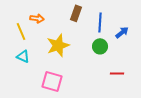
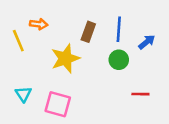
brown rectangle: (76, 13) -> (88, 32), moved
cyan triangle: (23, 56) -> (23, 94), moved, turned 32

